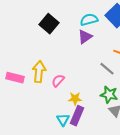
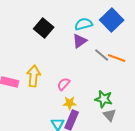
gray line: (107, 69) -> (102, 55), moved
pink semicircle: (58, 81) -> (64, 84), moved

